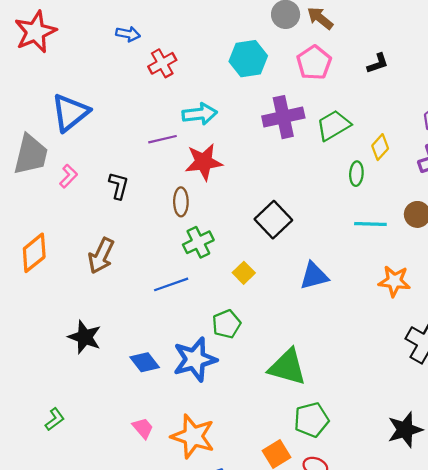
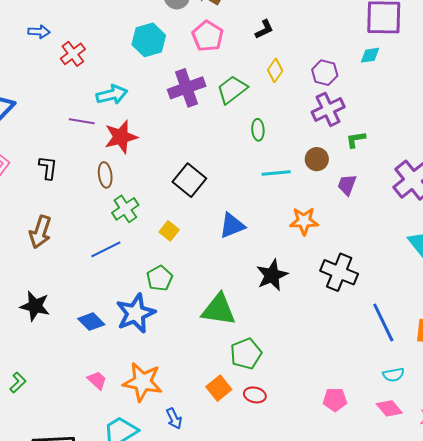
purple line: (163, 139) -> (82, 121), turned 30
yellow diamond: (380, 147) -> (275, 70), moved
black star: (405, 430) -> (272, 275), moved

